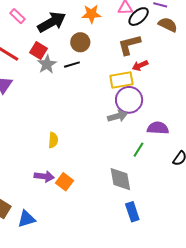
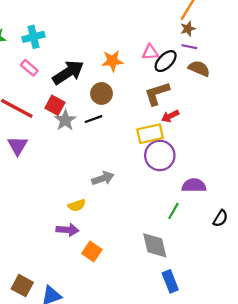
gray arrow: (117, 116) -> (103, 178), moved
yellow semicircle: (53, 140) -> (77, 205), turned 70
purple arrow: (44, 176) -> (67, 230), moved

